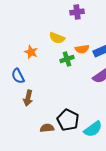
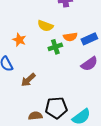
brown arrow: (28, 98) -> (28, 80), moved, turned 35
black pentagon: (68, 120) -> (56, 108), turned -30

